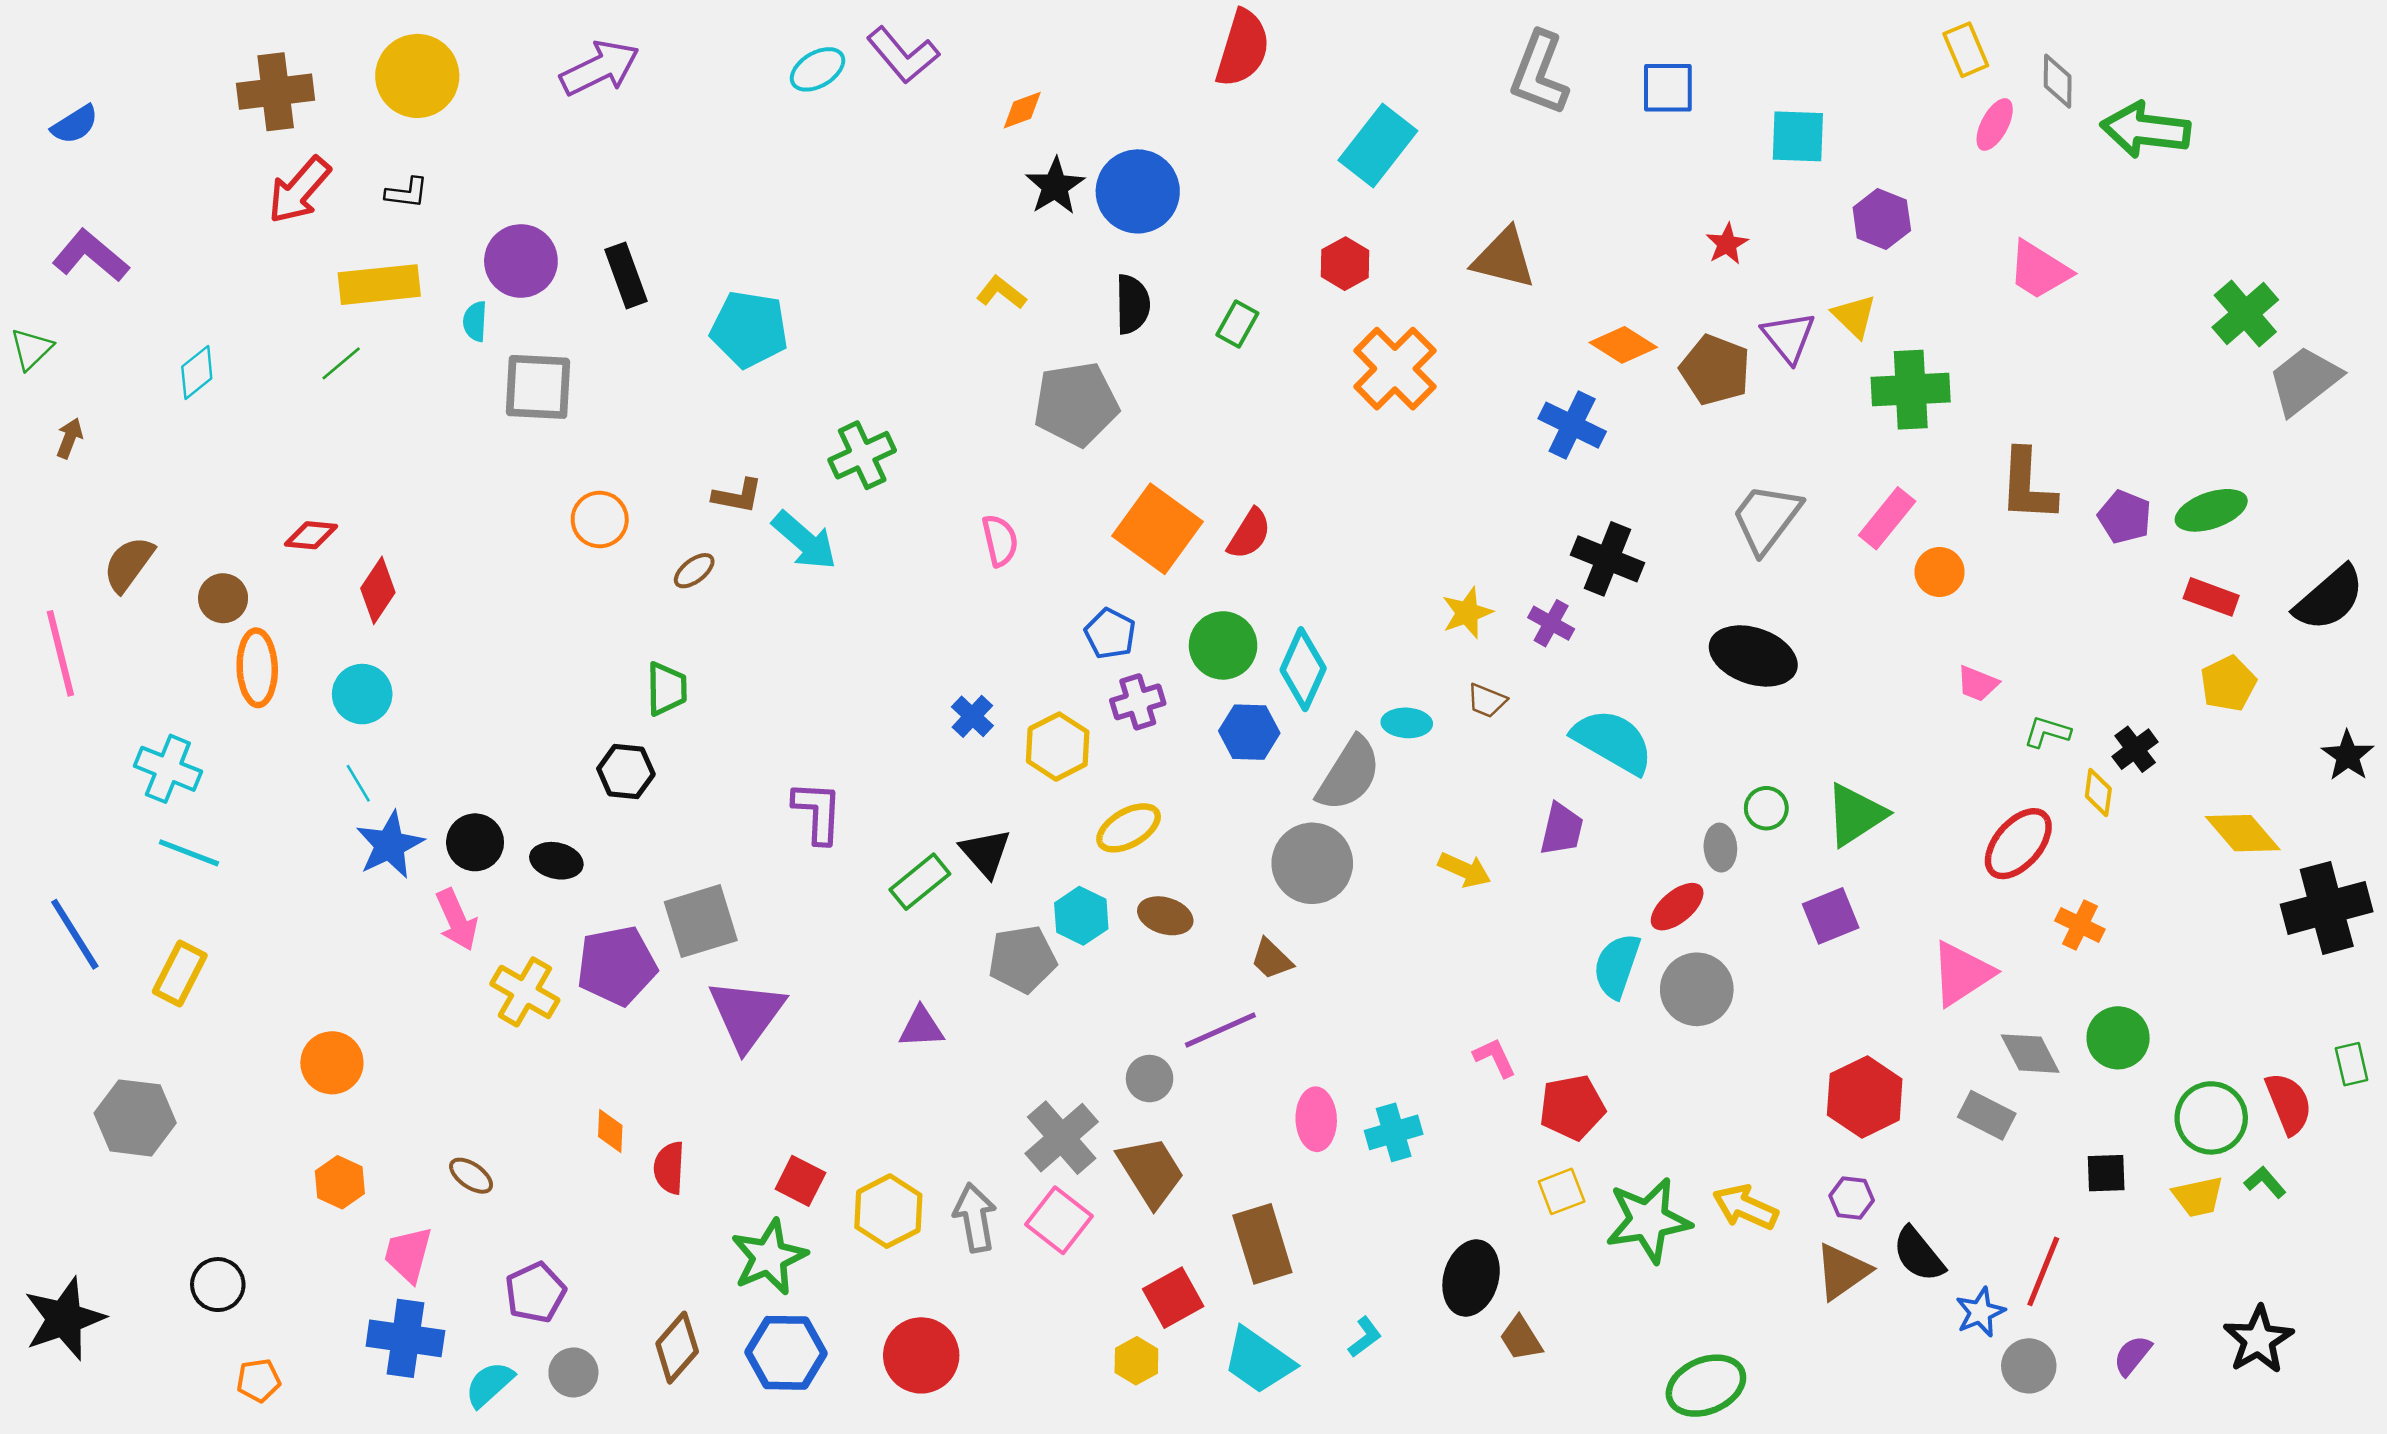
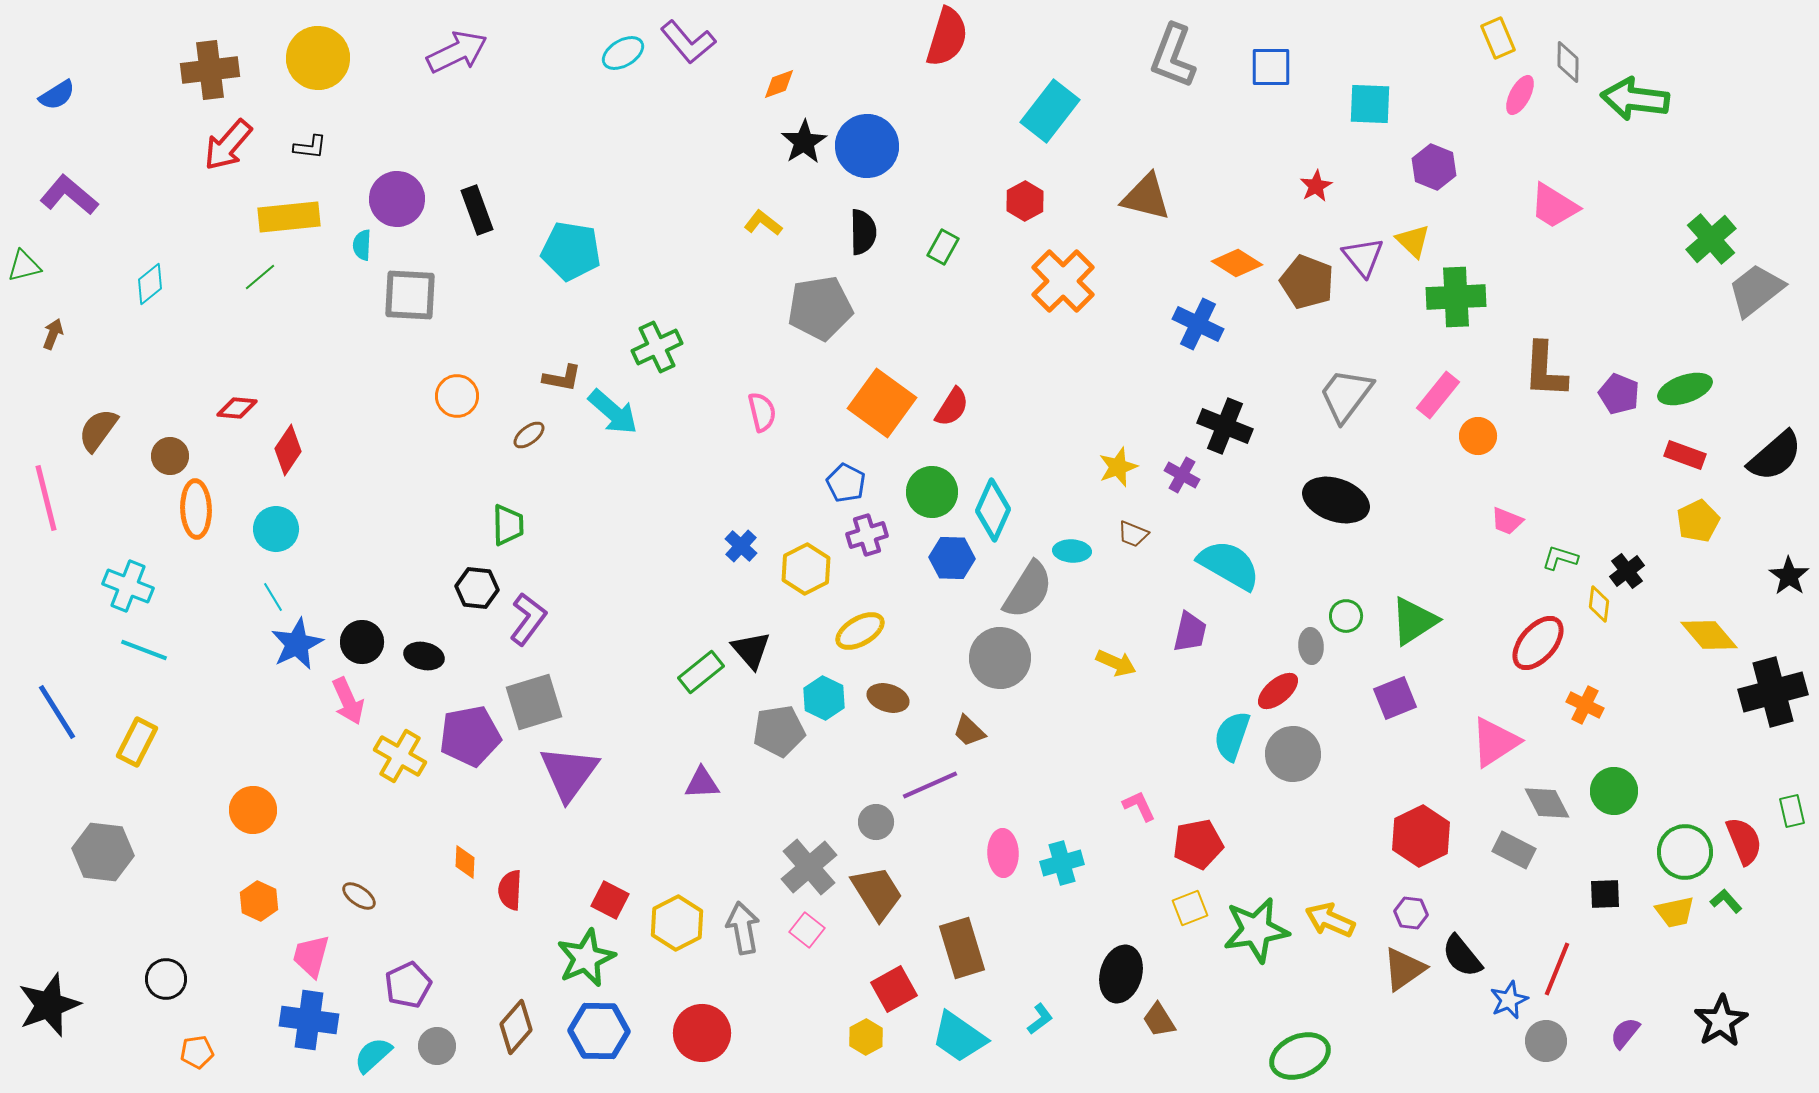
green triangle: (31, 349) -> (24, 266), turned 30
purple L-shape: (818, 812) -> (528, 619), moved, turned 34
pink square: (1059, 1220) -> (807, 930), size x0.7

